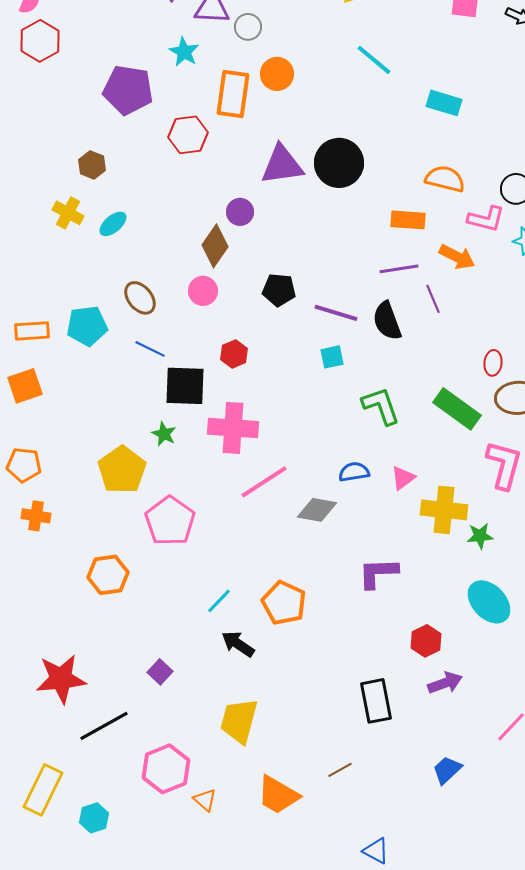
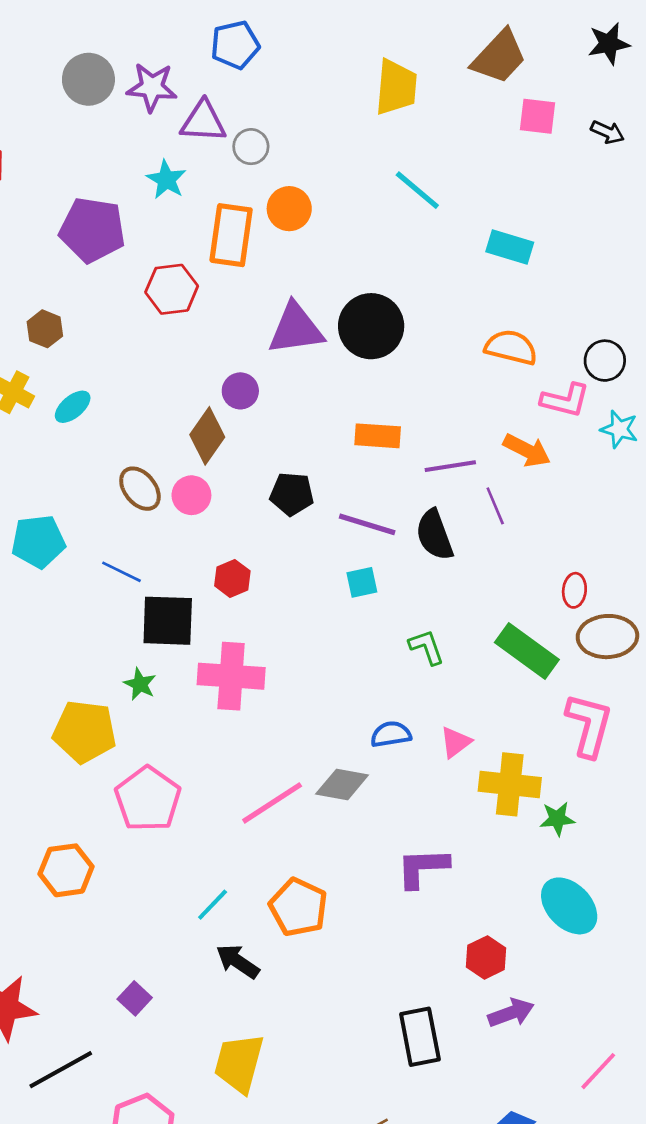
orange rectangle: (408, 220) -> (378, 436), moved
brown ellipse: (140, 298) -> (140, 489), moved
green L-shape: (381, 406) -> (427, 647), size x0.7
yellow pentagon: (122, 470) -> (84, 732), turned -30
pink line: (264, 482) -> (272, 803), moved

